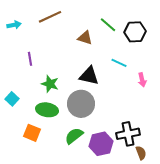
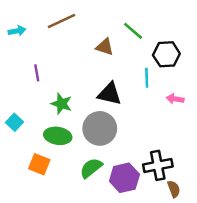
black hexagon: (135, 32) -> (166, 54), moved
cyan line: (119, 63) -> (147, 78), turned 63
pink arrow: (142, 80) -> (175, 99), turned 112

